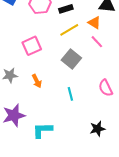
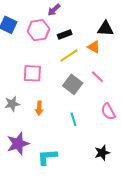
pink line: (97, 42) -> (97, 77), moved
pink square: (32, 46) -> (32, 73), turned 30
orange arrow: (37, 81) -> (39, 108), turned 32

